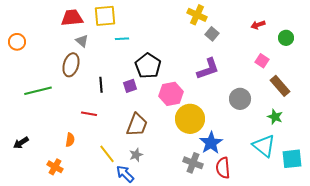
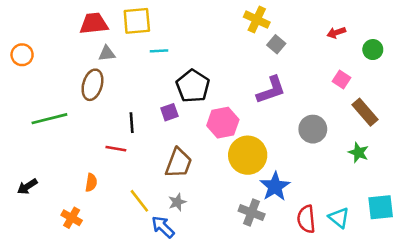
gray triangle: (82, 41) -> (107, 53), turned -48
black line: (101, 85) -> (132, 123), moved
cyan triangle: (264, 146) -> (339, 218), moved, size x0.7
red semicircle: (223, 168) -> (306, 219), moved

